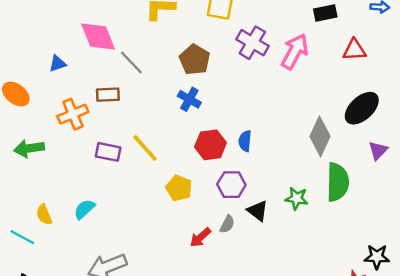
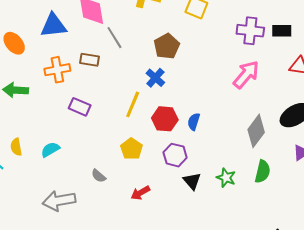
purple cross: (252, 43) -> (250, 31), moved, turned -36
pink arrow: (295, 51) -> (246, 75), moved
blue triangle: (57, 63) -> (54, 25), size x1.8
yellow line: (145, 148) -> (133, 104), moved, turned 52
green semicircle: (338, 182) -> (263, 172), size x0.7
gray semicircle: (227, 224) -> (99, 176), moved, turned 91

